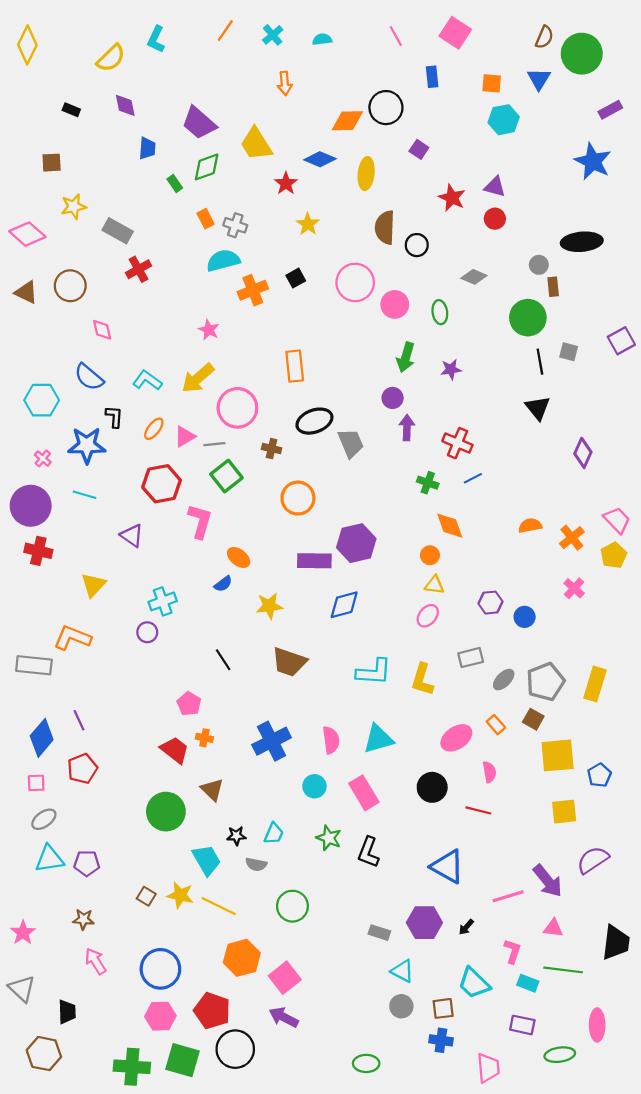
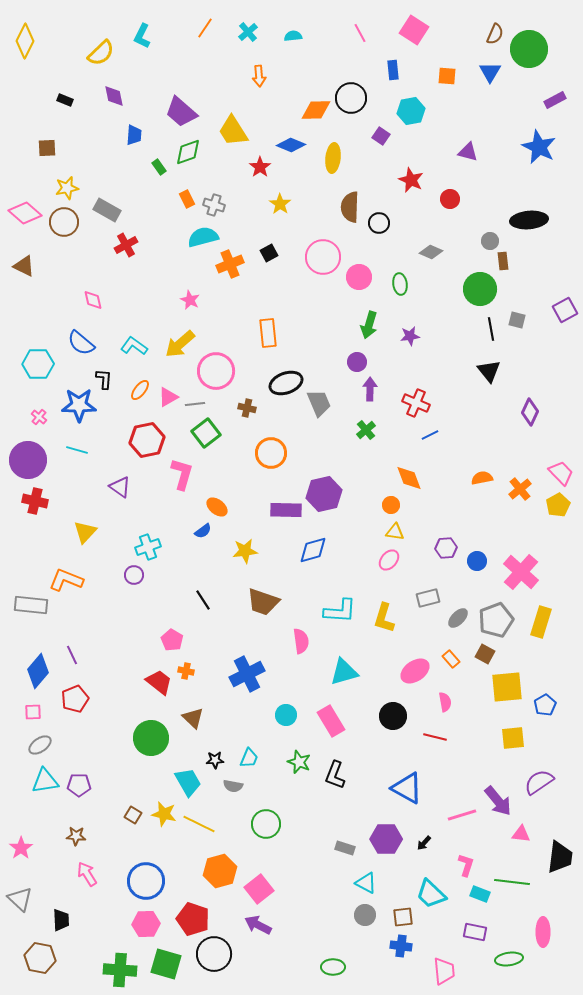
cyan hexagon: (504, 120) -> (411, 111), moved
purple triangle: (495, 187) -> (468, 152), moved
brown circle: (70, 286) -> (64, 222), moved
green cross: (428, 483) -> (366, 430), moved, turned 30
pink cross: (574, 588) -> (521, 572), moved, size x1.8
pink semicircle: (331, 740) -> (301, 641), moved
pink triangle: (553, 928) -> (521, 834), moved

